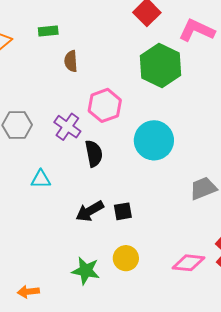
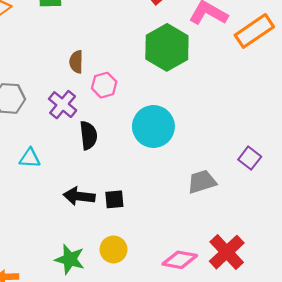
brown semicircle: (71, 61) -> (76, 62), moved
pink hexagon: (105, 105) -> (104, 85), size x0.7
black arrow: (90, 211) -> (79, 196), turned 32

